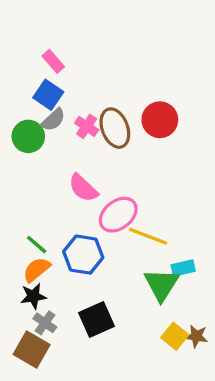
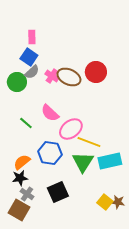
pink rectangle: (53, 61) -> (32, 37), turned 40
brown ellipse: (115, 128) -> (69, 77), turned -45
green line: (37, 245) -> (26, 123), moved
cyan rectangle: (183, 268) -> (110, 161), size x1.6
green triangle: (161, 285) -> (83, 162), moved

